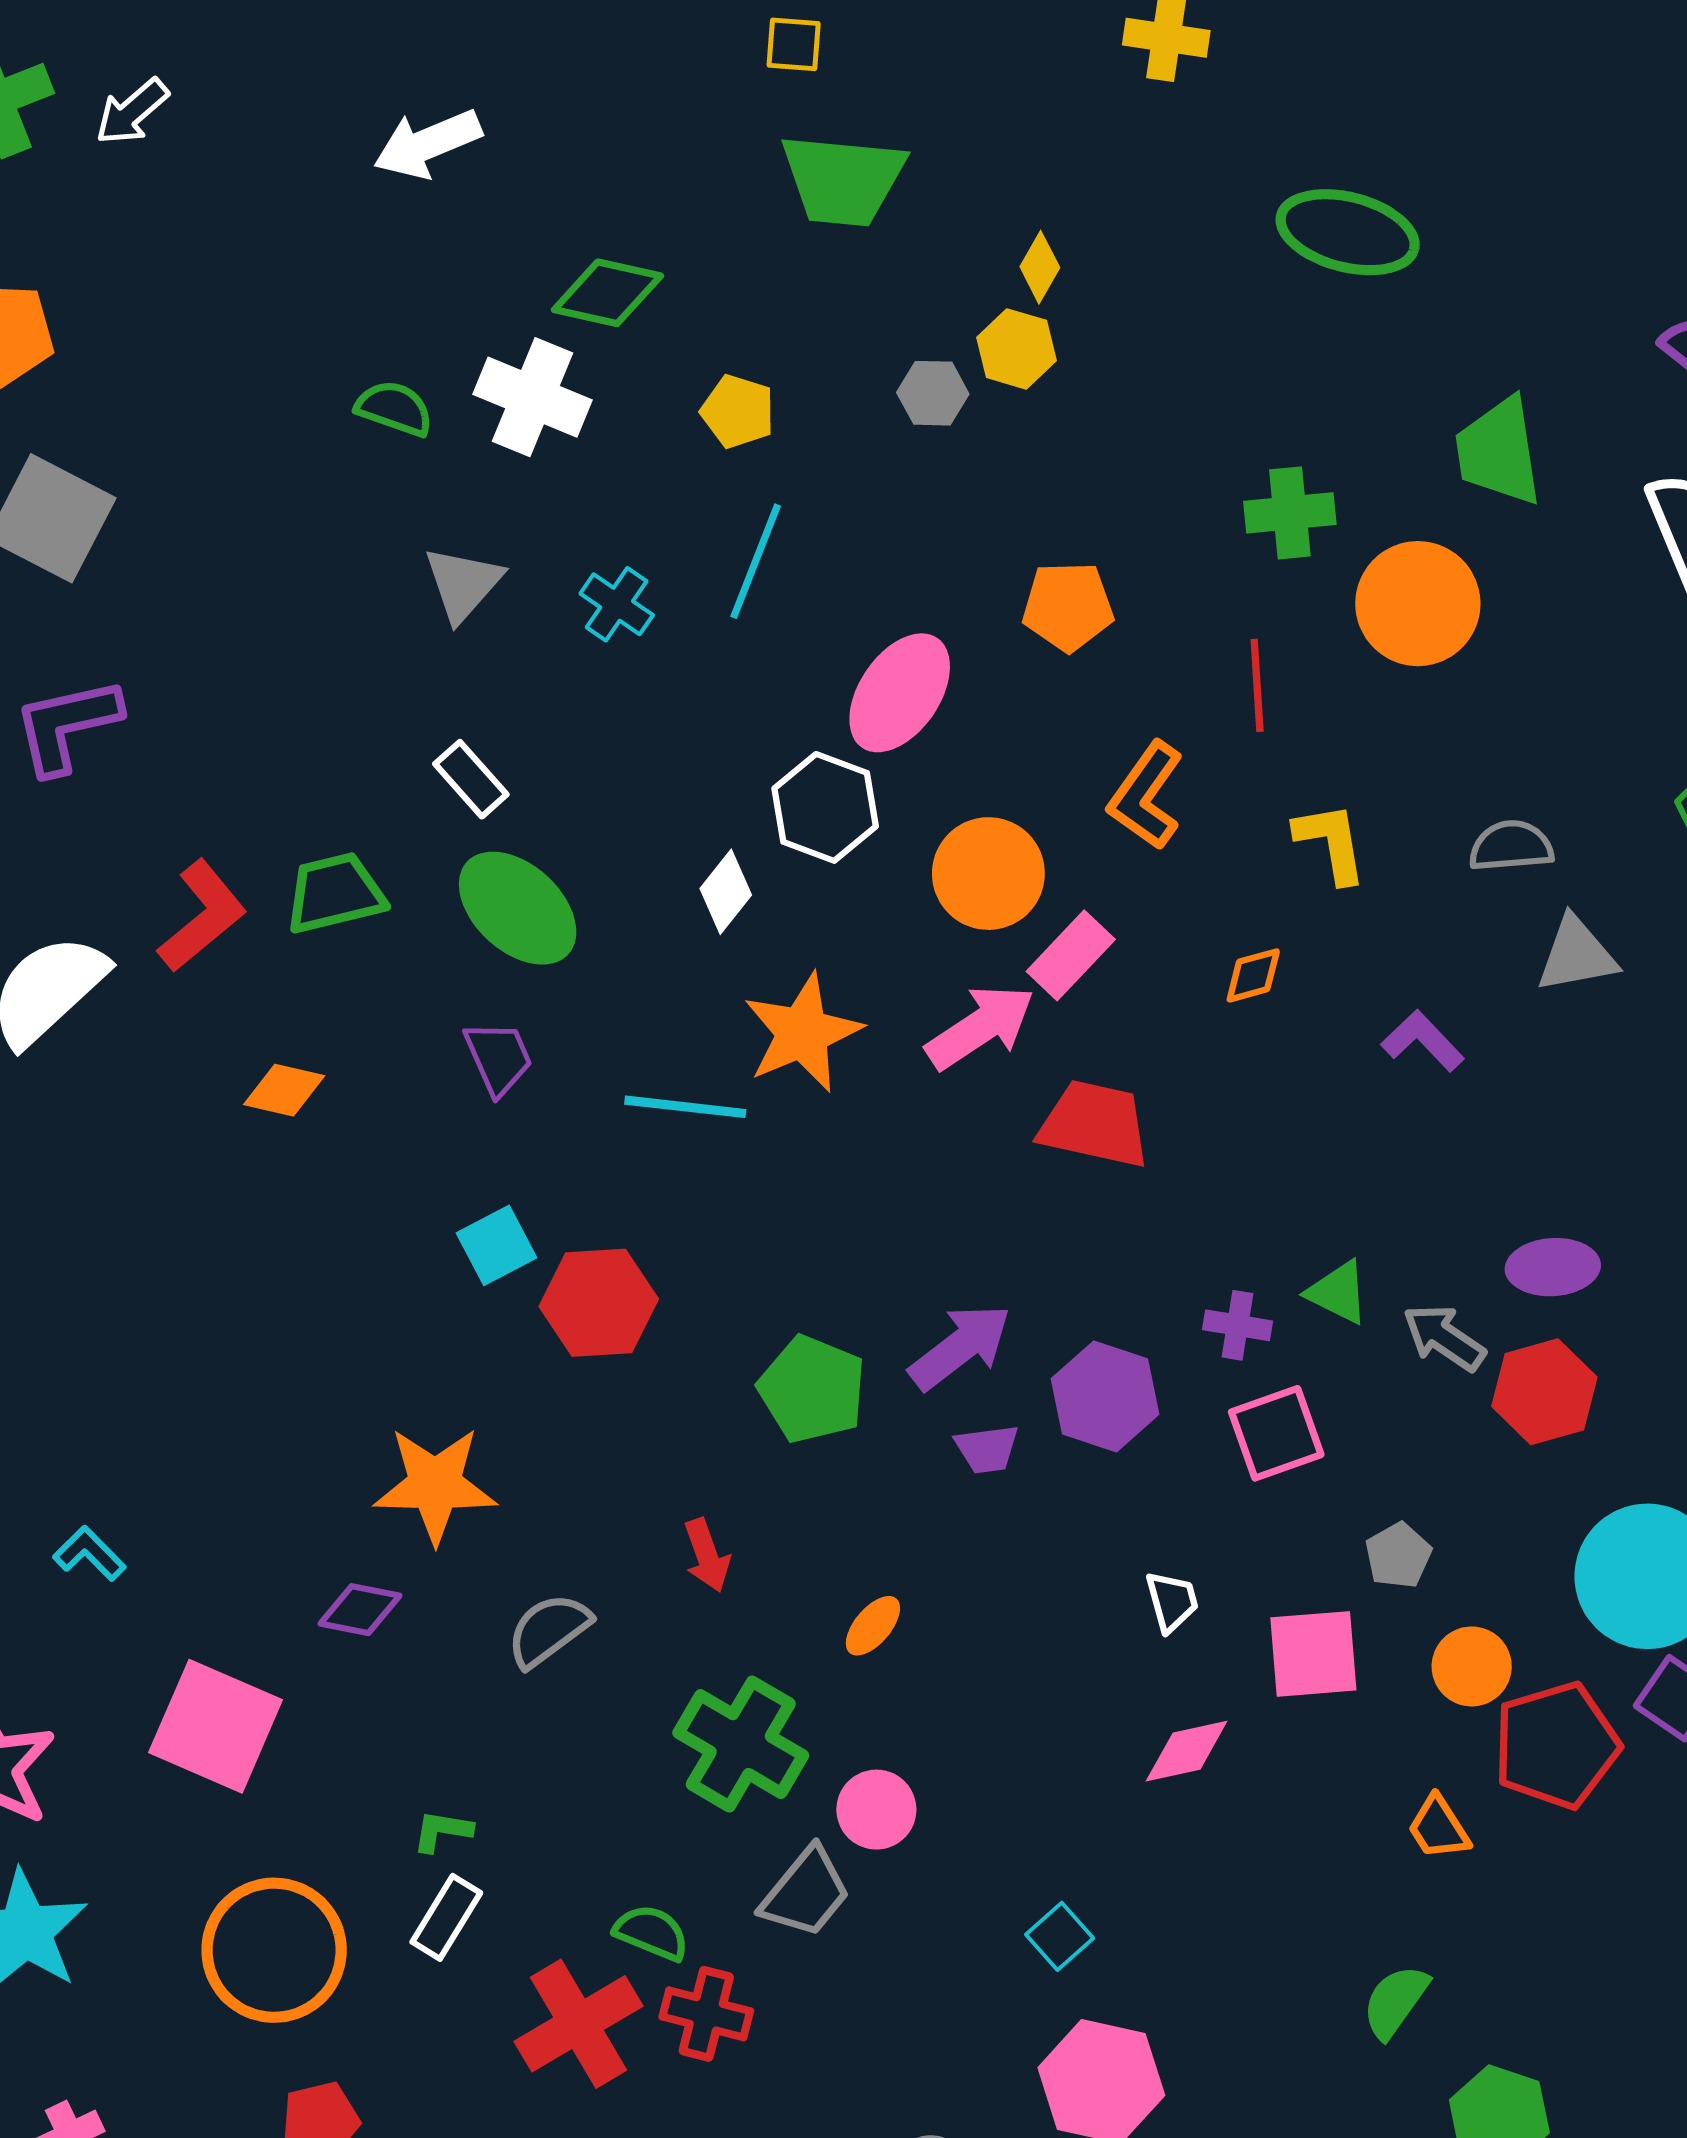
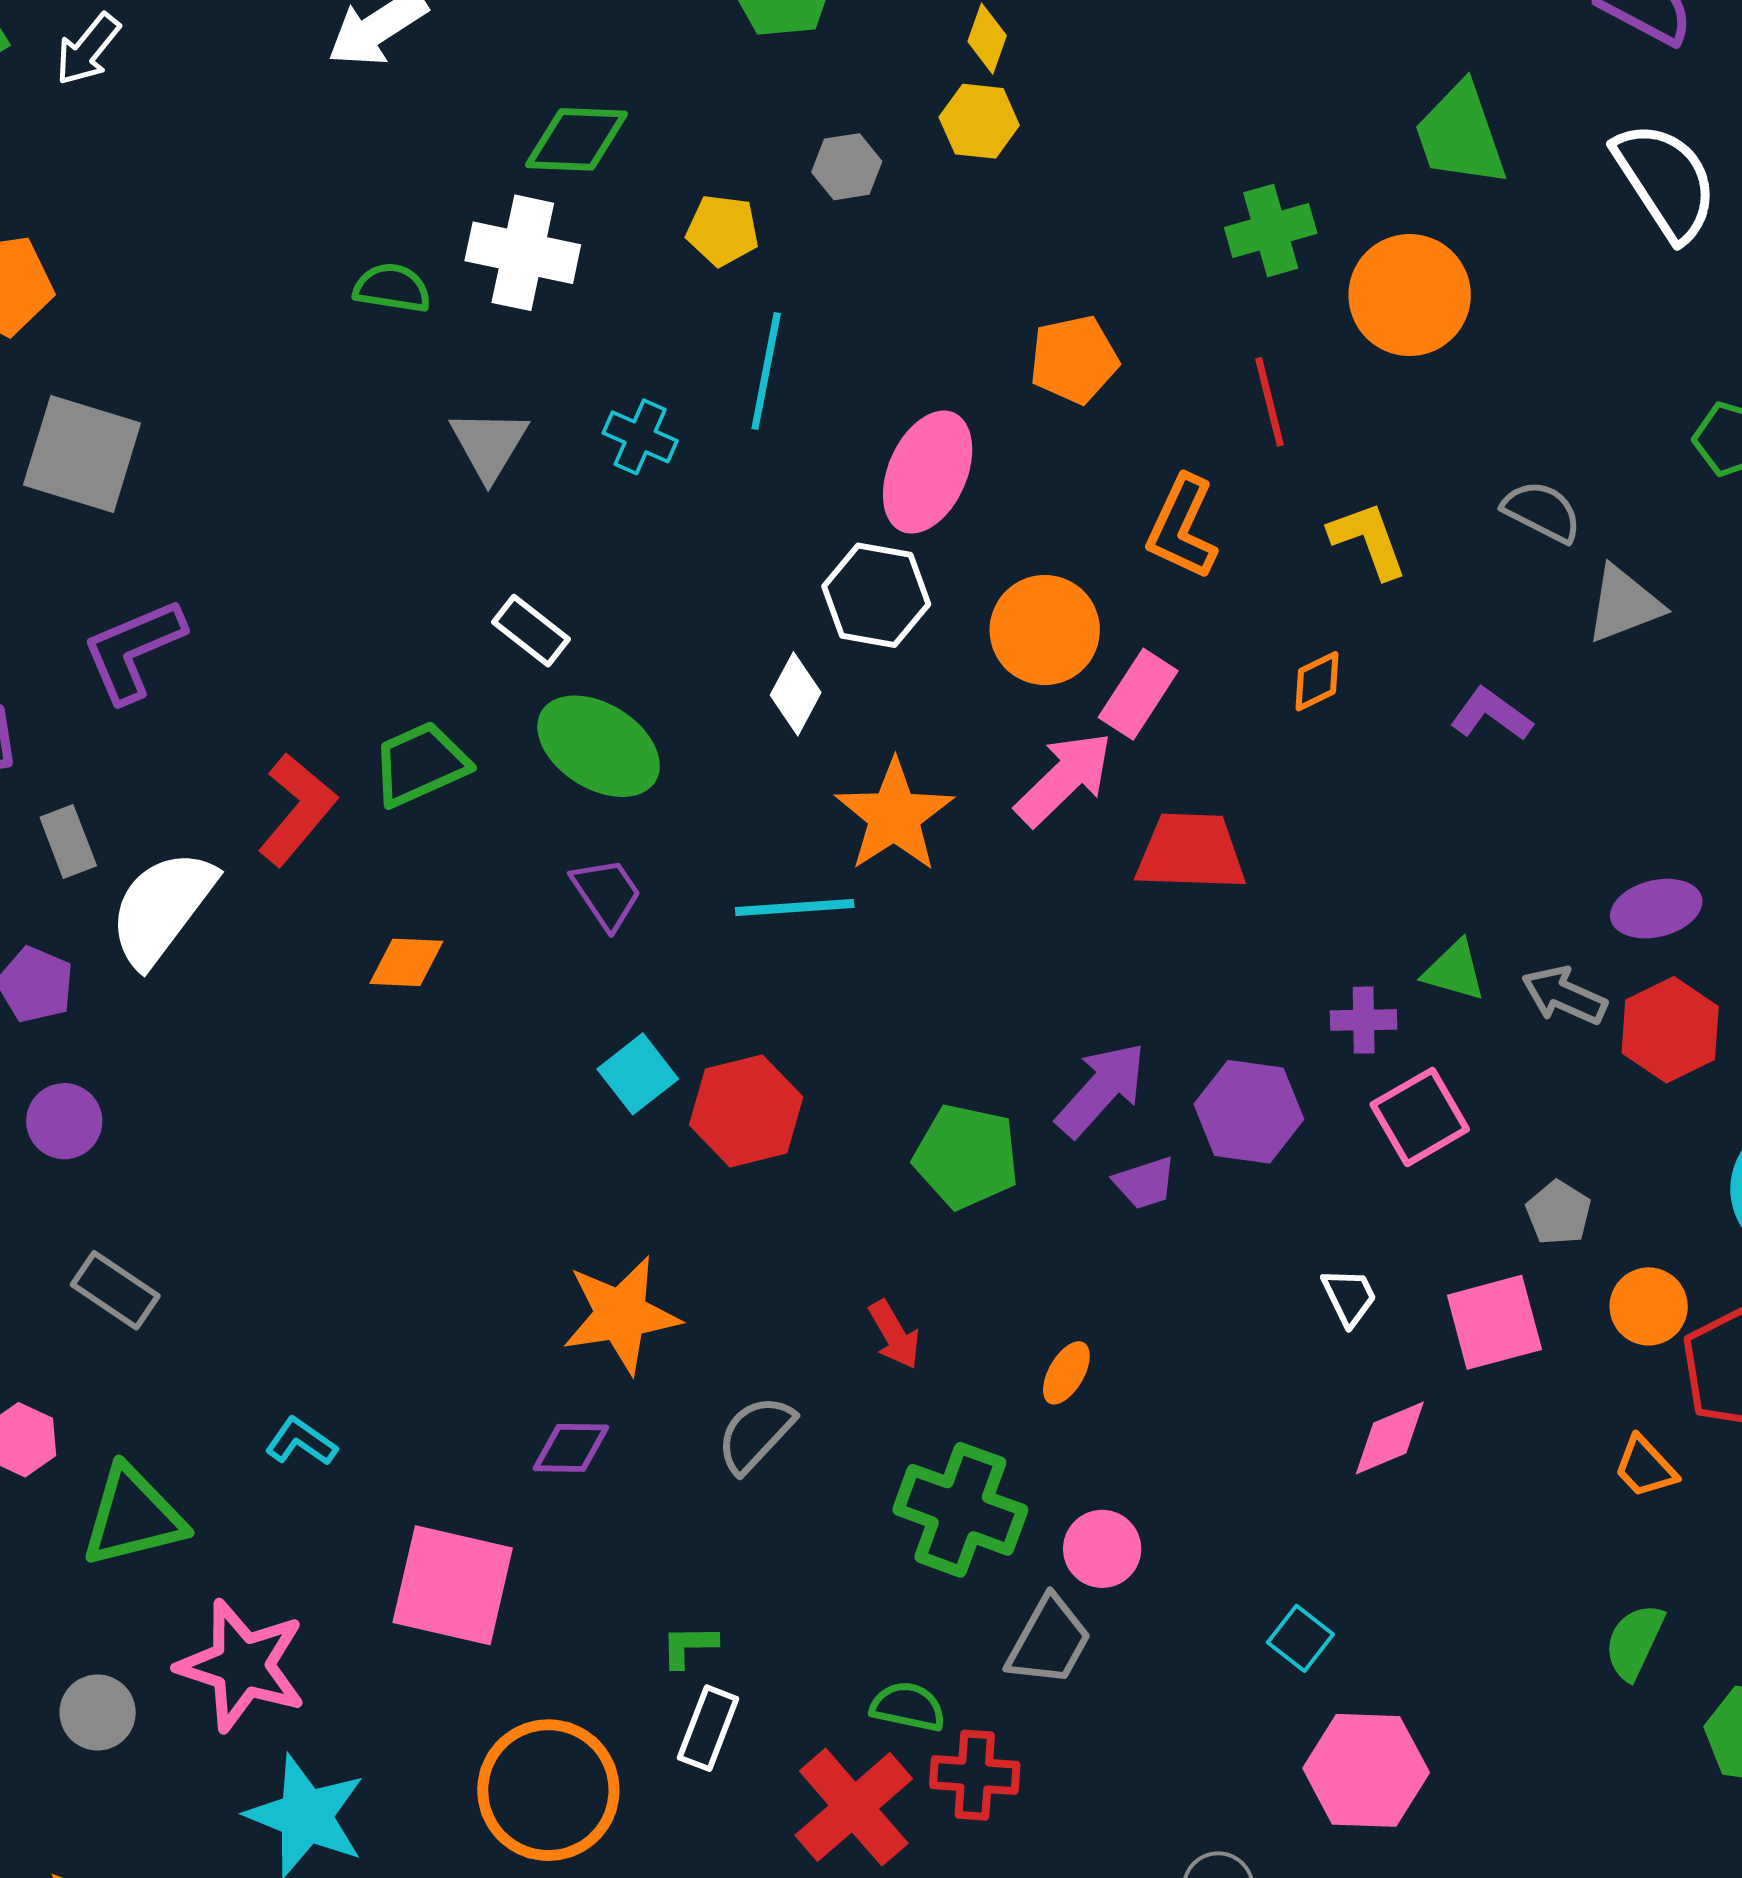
gray hexagon: (933, 393) -> (847, 167), moved
gray semicircle: (1511, 846) -> (1542, 512), turned 42

